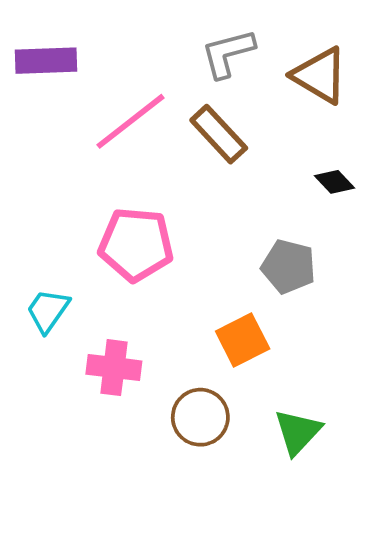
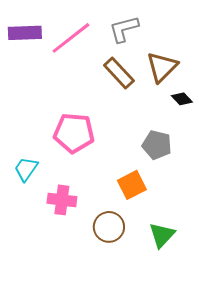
brown triangle: (320, 75) -> (162, 67), moved, turned 44
pink line: (130, 121) -> (71, 38), moved

